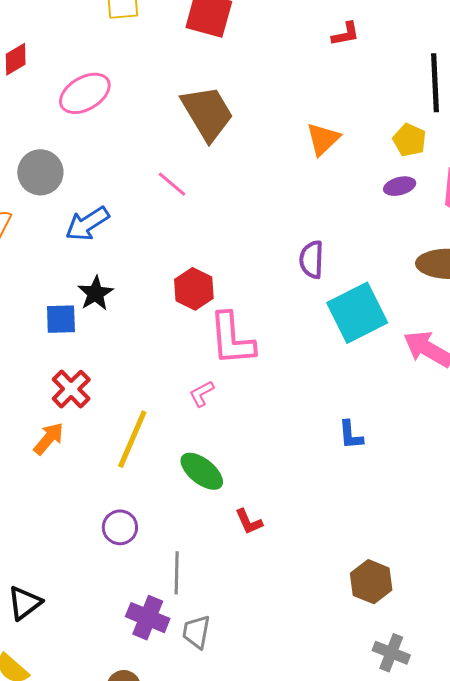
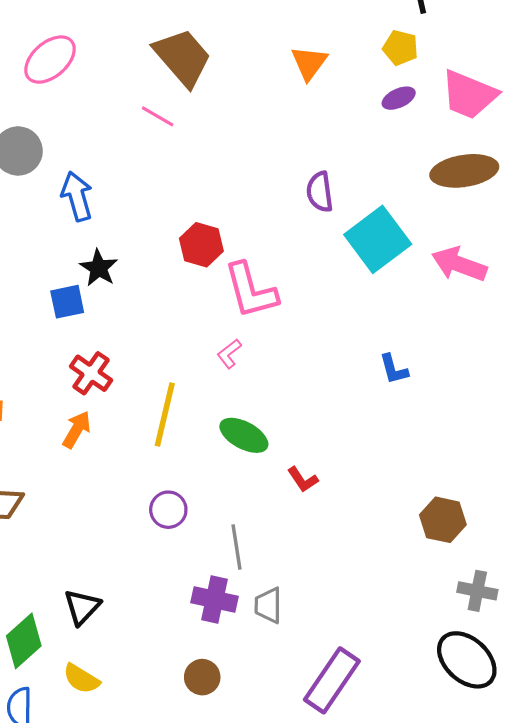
pink line: (172, 184) -> (158, 116), moved
blue arrow: (87, 224) -> (77, 196), turned 117

